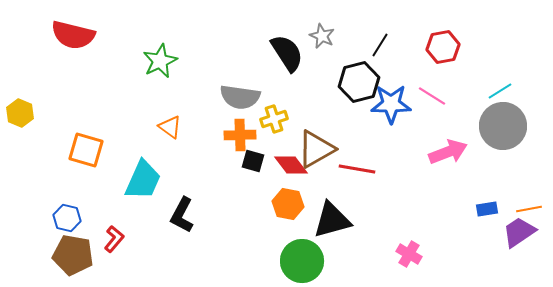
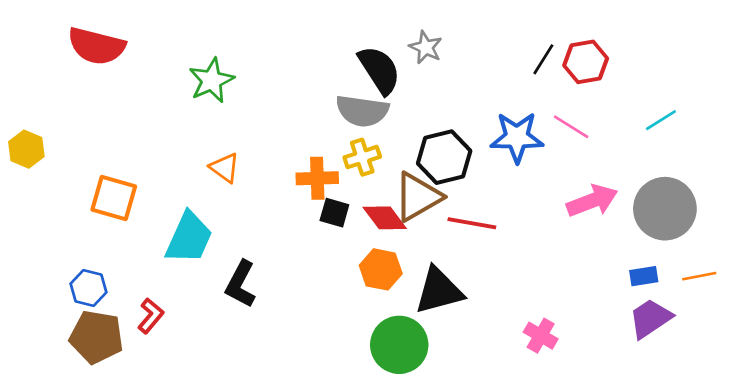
black line: (380, 45) -> (543, 59), moved
black hexagon: (359, 82) -> (444, 157), moved
gray semicircle: (240, 97) -> (362, 111), moved
gray circle: (503, 126) -> (665, 209), moved
purple trapezoid: (519, 232) -> (650, 318), moved

